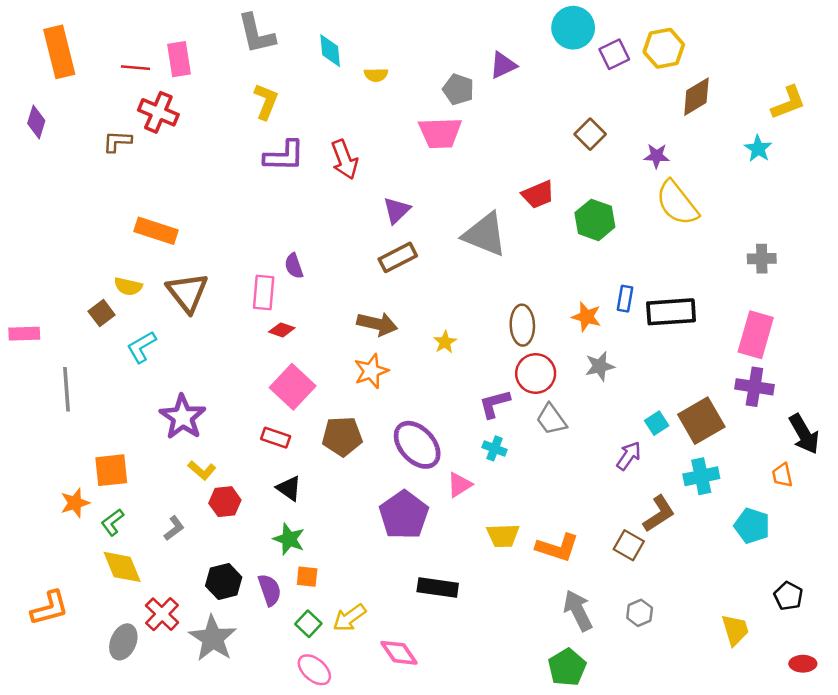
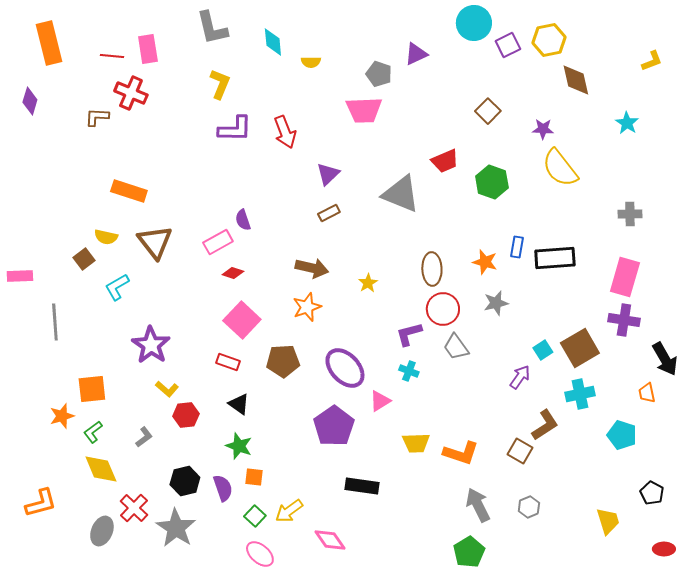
brown diamond: (696, 97) -> (576, 80), turned -72
yellow L-shape: (788, 103) -> (652, 61), moved, size x0.7
brown rectangle: (398, 257) -> (329, 213), size x0.7
pink rectangle: (264, 292) -> (218, 242), turned 56

